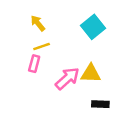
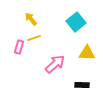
pink rectangle: (34, 64) -> (19, 47), moved
yellow triangle: (91, 73) -> (87, 53), moved

